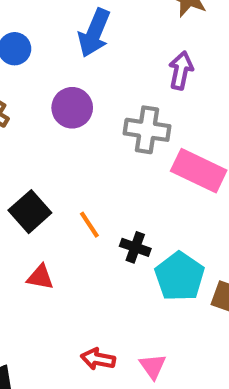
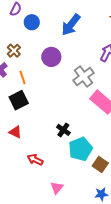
gray cross: (147, 130) -> (84, 77), turned 30
orange line: (89, 225) -> (23, 77), moved
red arrow: (98, 359) -> (35, 160), moved

